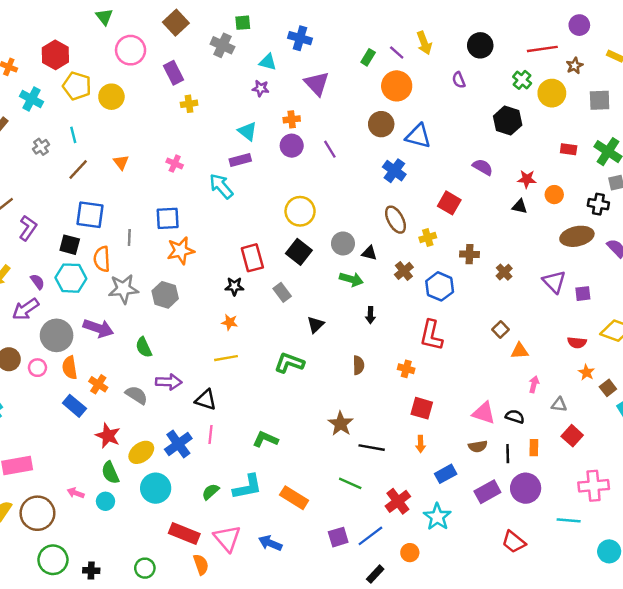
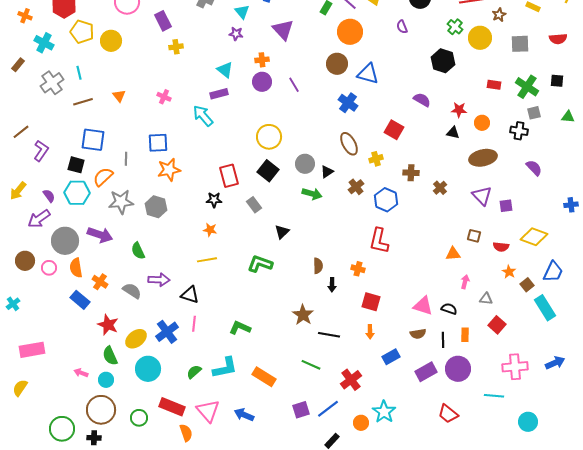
cyan triangle: (268, 62) -> (242, 12), turned 35
gray cross: (41, 147) -> (52, 83), size x1.6
brown line: (78, 169) -> (83, 102), turned 30
brown ellipse: (577, 236) -> (483, 158), moved
black triangle: (369, 253) -> (327, 172), turned -48
orange semicircle: (102, 259) -> (103, 177), turned 50
black arrow: (370, 315) -> (332, 285), moved
brown square: (501, 329) -> (474, 236), moved, turned -32
brown circle: (37, 513) -> (101, 410), moved
cyan star: (437, 517) -> (384, 412), moved
green circle: (145, 568) -> (139, 418), moved

